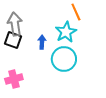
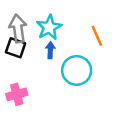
orange line: (76, 12) -> (97, 36), moved
cyan star: (66, 32) -> (49, 27), moved

